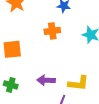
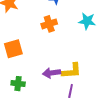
yellow L-shape: (78, 83) -> (72, 71), moved

